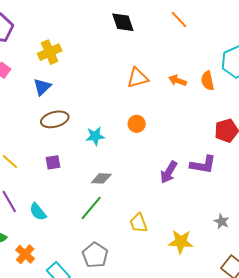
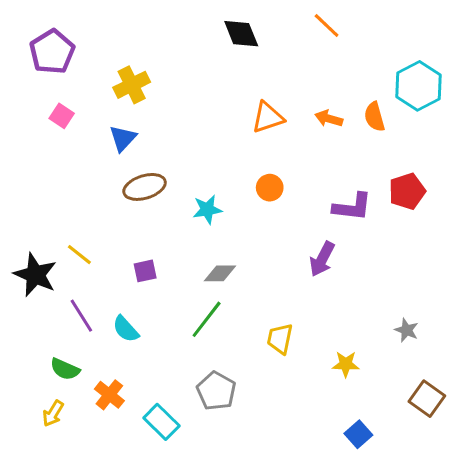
purple square: (53, 162) -> (145, 271), moved
purple L-shape: (203, 165) -> (352, 207), moved
yellow trapezoid: (139, 223) -> (280, 339), turned 35
yellow star: (181, 242) -> (346, 364), size x0.7

